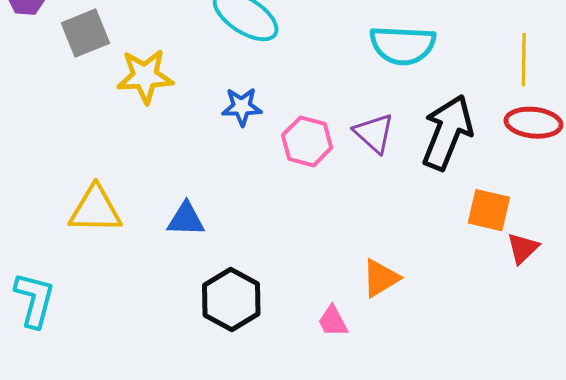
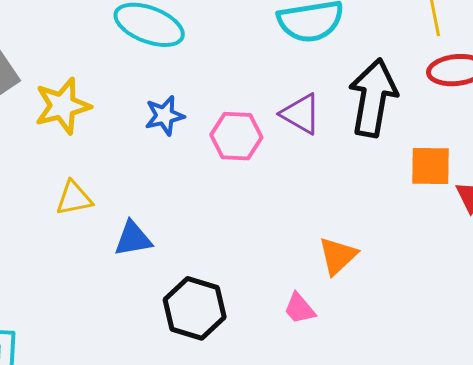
yellow triangle: (95, 210) -> (74, 198), moved, size x0.7

